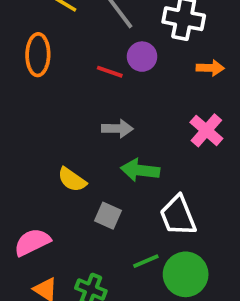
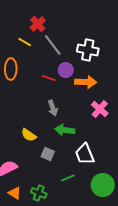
orange arrow: (210, 68) -> (86, 82), moved, size x1.5
gray arrow: (117, 129) -> (53, 108), turned 70
green circle: (186, 274) -> (103, 185), moved

